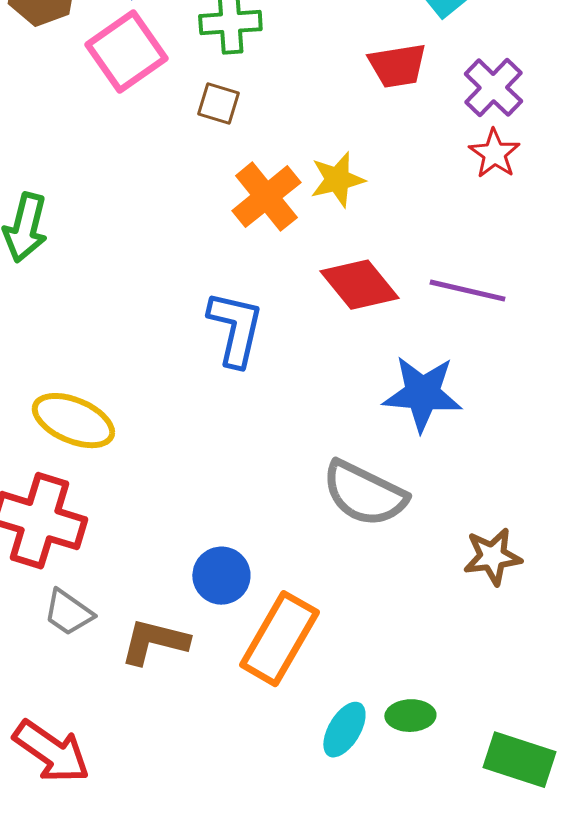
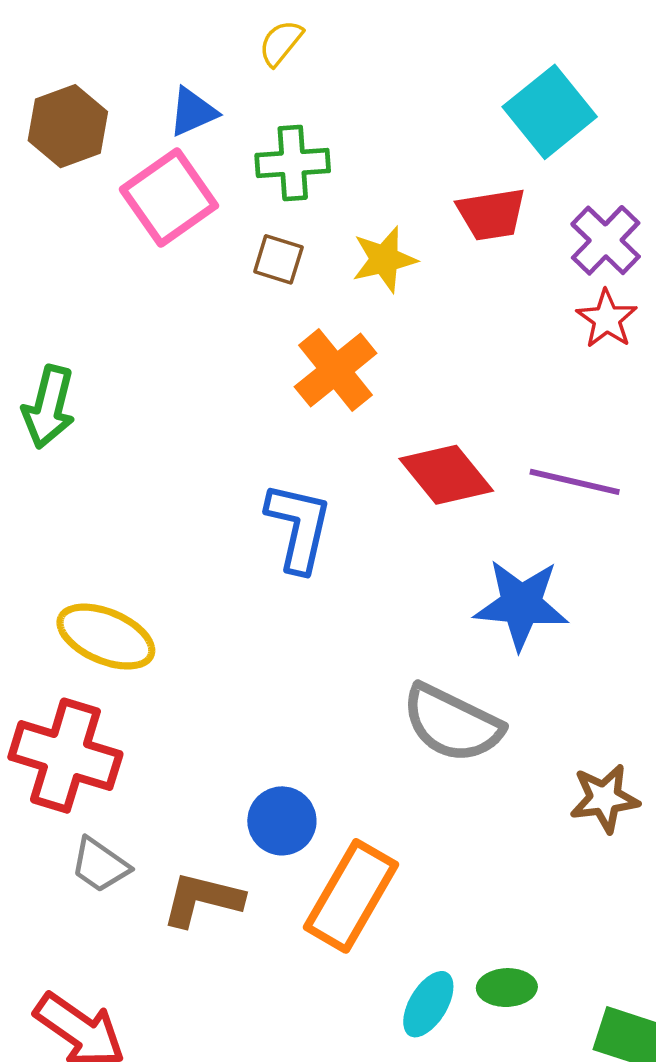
yellow star: (337, 180) -> (384, 259), moved

